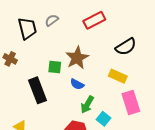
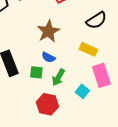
green square: (55, 67) -> (36, 72), moved
cyan square: (103, 119) -> (82, 91), moved

